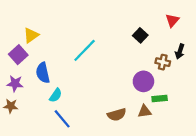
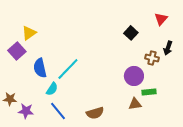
cyan line: (85, 50) -> (68, 69), moved
purple star: (15, 84) -> (26, 111), moved
brown semicircle: (117, 115) -> (95, 113), moved

